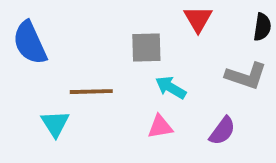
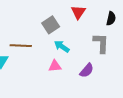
gray square: (146, 47) -> (51, 25), turned -36
gray L-shape: (246, 76) -> (101, 43), turned -110

